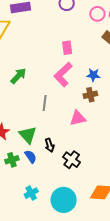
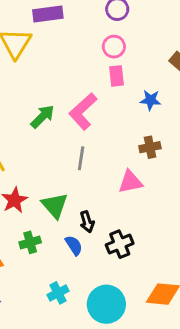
pink circle: (97, 14) -> (114, 47), moved
pink L-shape: (63, 74) -> (83, 111), moved
blue star: (93, 75) -> (150, 100), moved
blue semicircle: (31, 157) -> (74, 245), moved
black cross: (72, 160) -> (120, 244), turned 30

